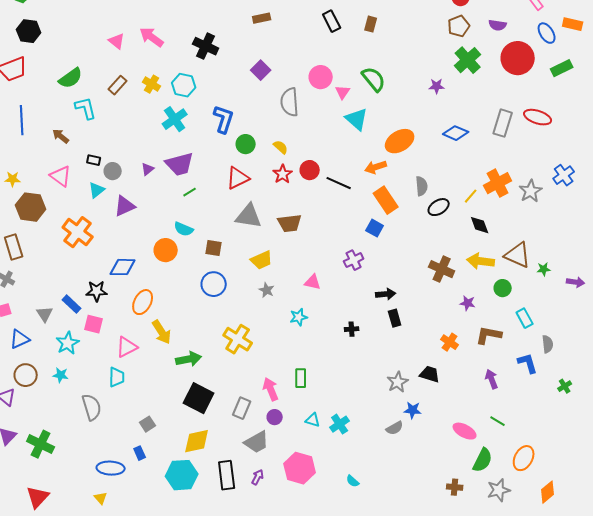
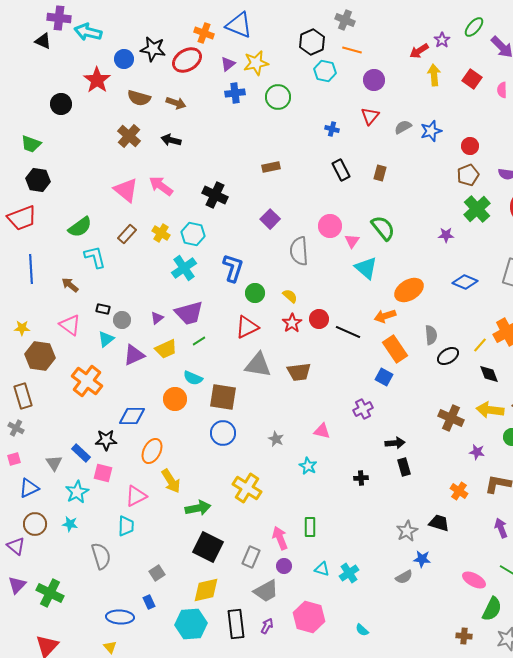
pink triangle: (117, 41) -> (126, 190), size x1.5
brown square: (214, 248) -> (223, 397), size x1.6
yellow trapezoid: (262, 260) -> (166, 349), moved
cyan star: (299, 317) -> (308, 466), turned -30

